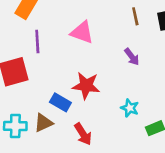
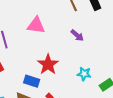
red star: (86, 86) -> (48, 64), turned -30

